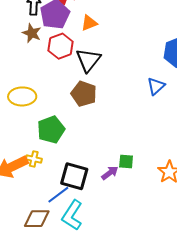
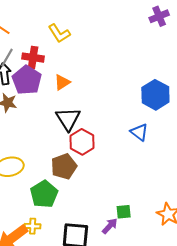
red hexagon: (61, 46) -> (82, 142), moved
blue triangle: (156, 86) -> (139, 132), turned -30
brown pentagon: (84, 94) -> (64, 166), moved, turned -30

